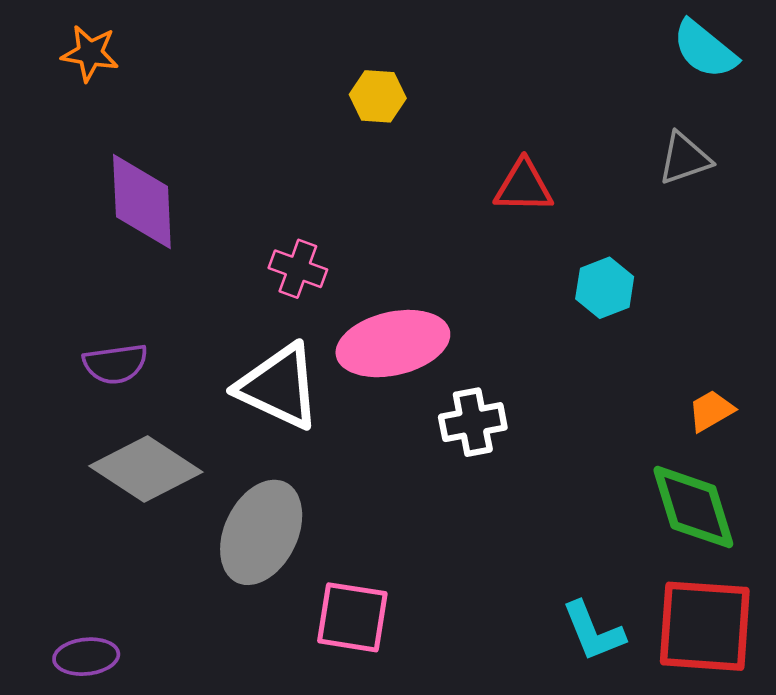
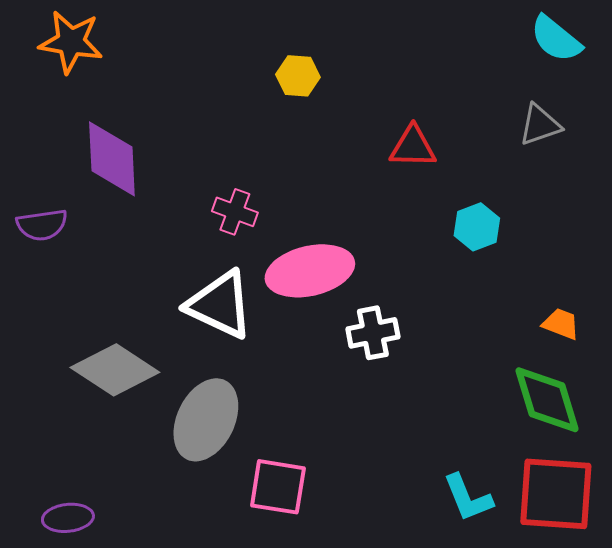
orange star: (90, 53) -> (71, 42), size x1.4
purple semicircle: (115, 364) -> (42, 225), moved
orange trapezoid: (711, 411) -> (561, 324), turned 51

